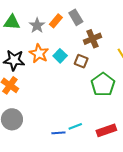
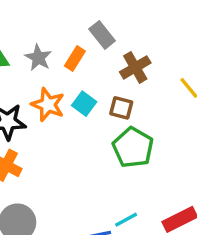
orange rectangle: (56, 21) -> (75, 59), moved
green pentagon: (103, 84) -> (133, 148), moved

